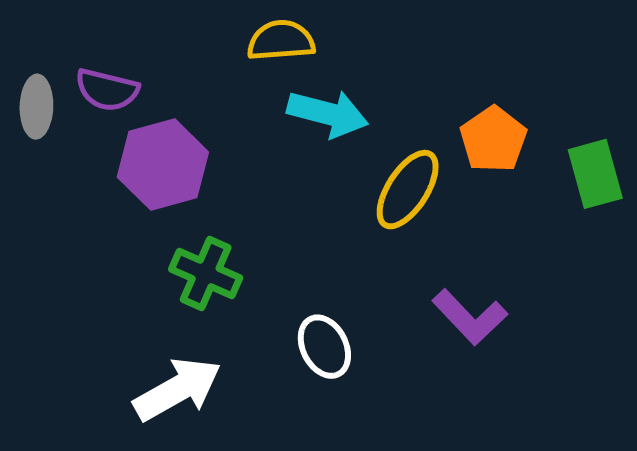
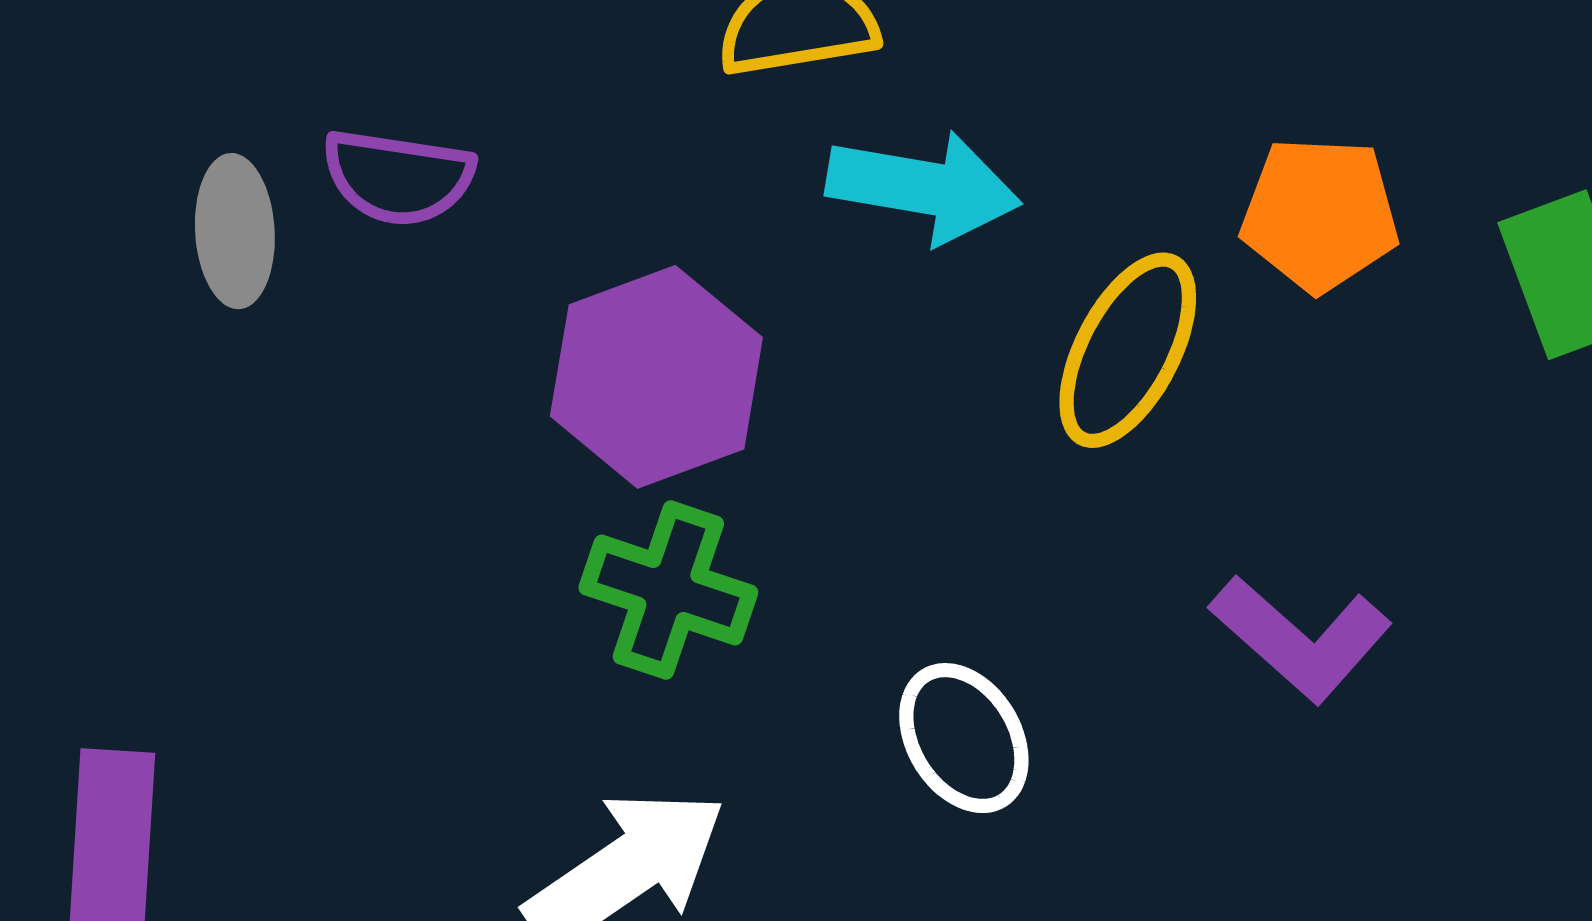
orange pentagon: (493, 139) -> (1320, 214), turned -30
purple hexagon: (163, 165) -> (656, 377), moved

